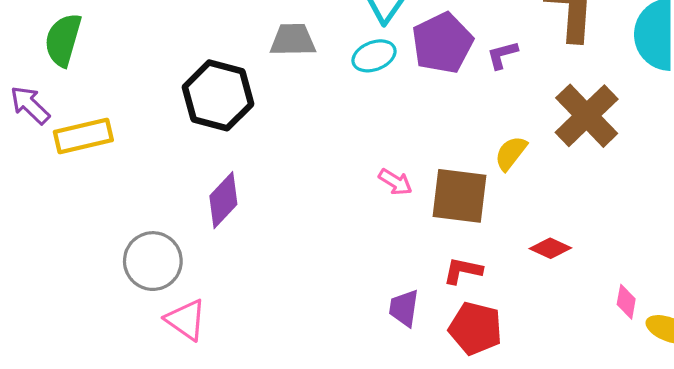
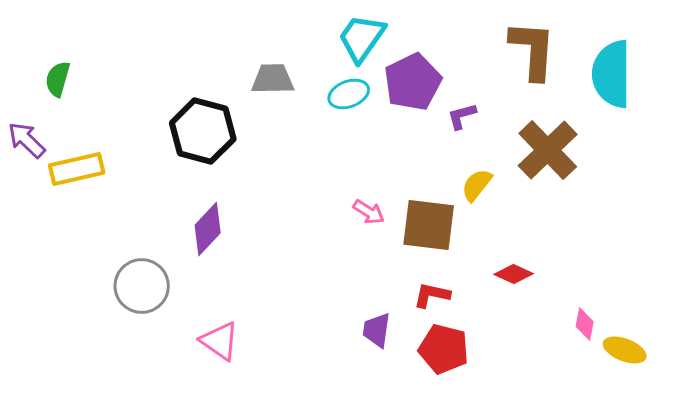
green semicircle: (63, 40) -> (58, 79), size x0.7
purple L-shape: (502, 55) -> (462, 116), moved
pink triangle: (186, 320) -> (220, 341), moved

